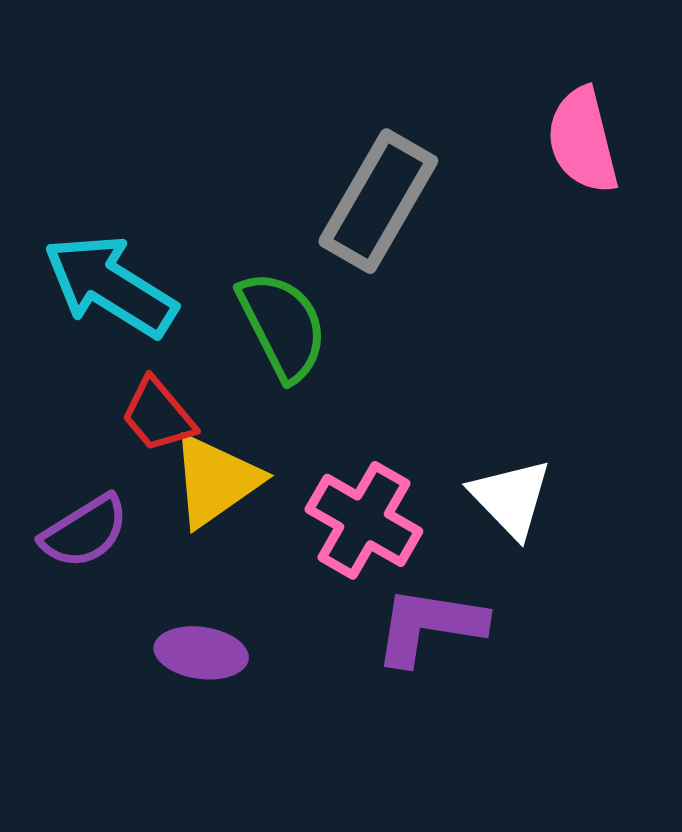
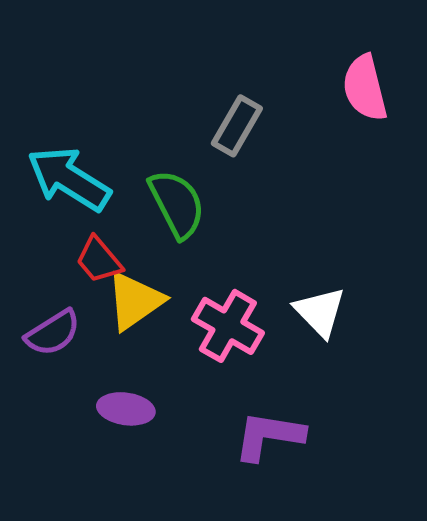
gray rectangle: (378, 201) -> (237, 126), size x0.7
purple L-shape: (429, 626) -> (269, 436), moved

